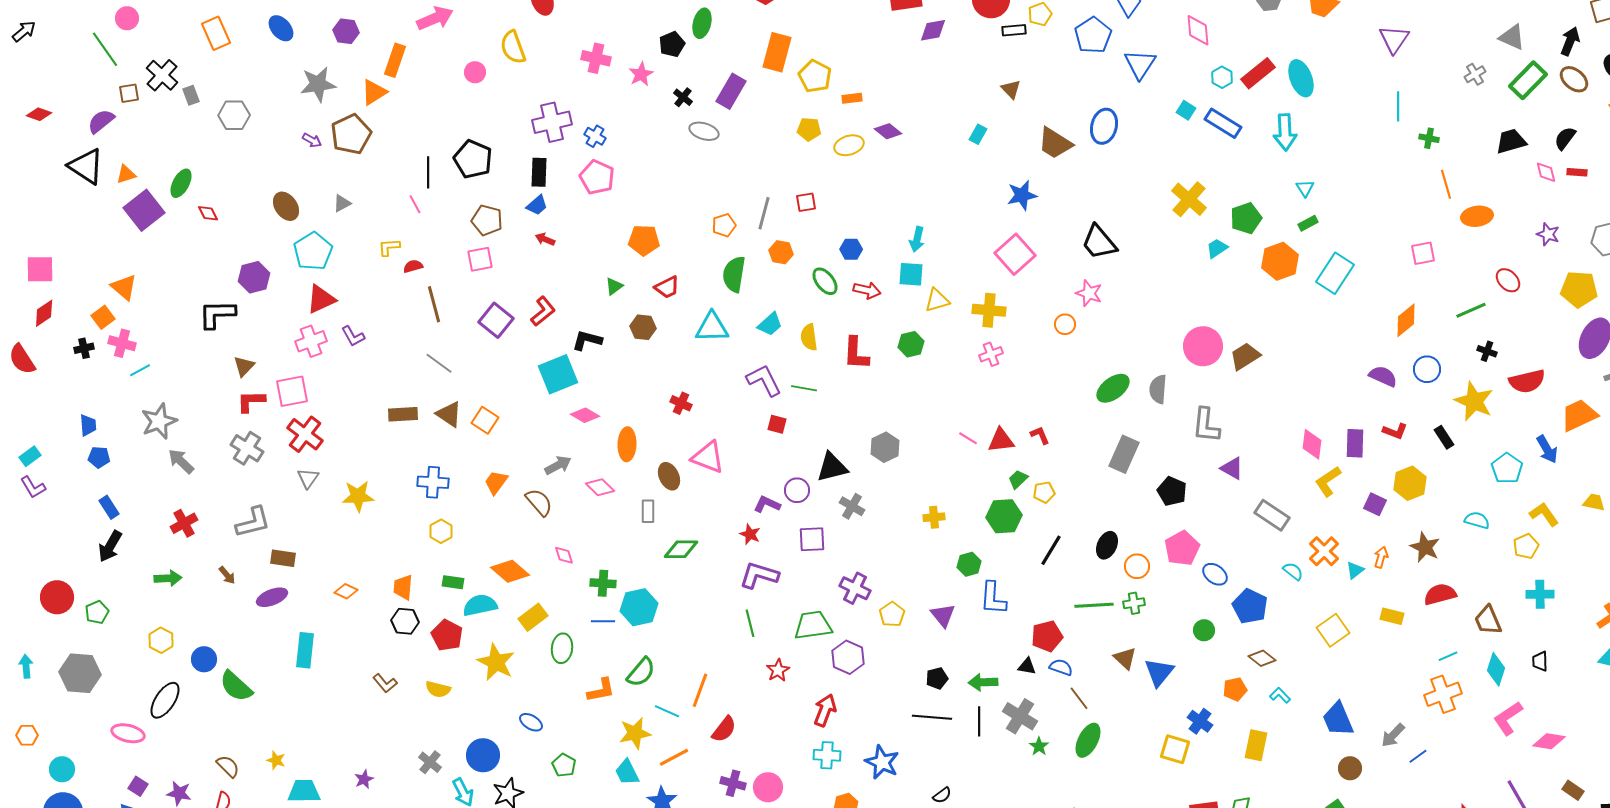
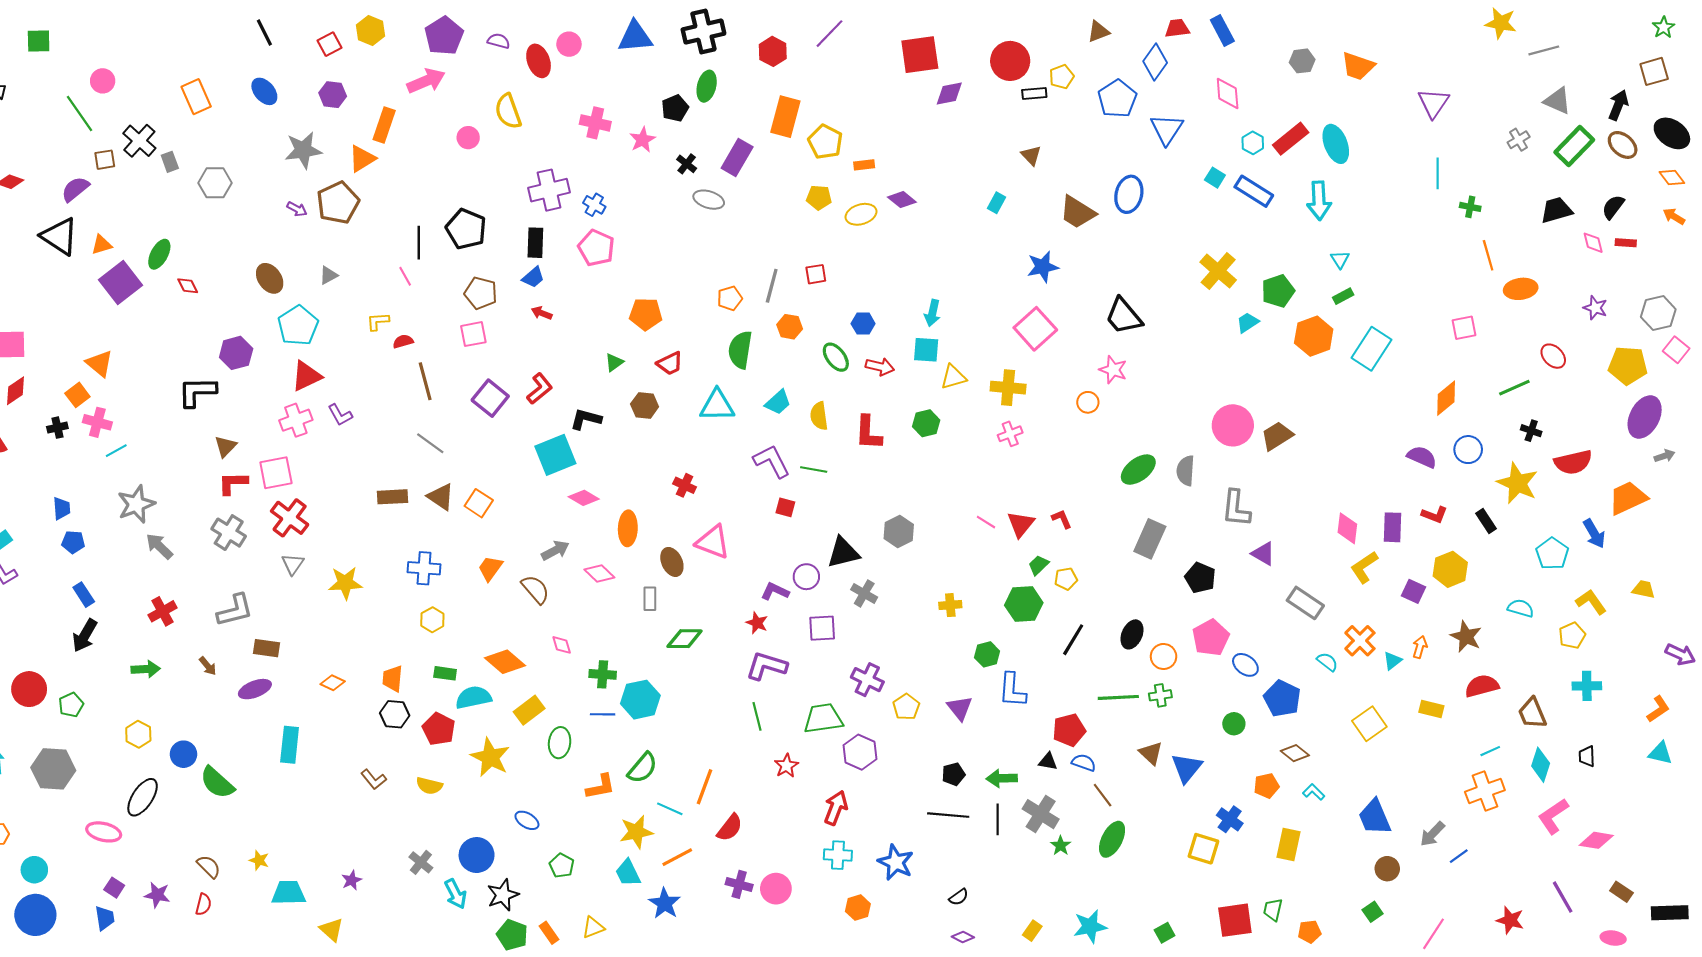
red triangle: (1001, 440) -> (1021, 524), turned -44

